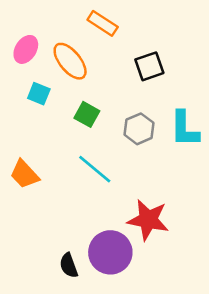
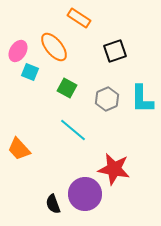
pink ellipse: (26, 49) -> (18, 51), moved
orange trapezoid: (24, 174) -> (19, 149), moved

